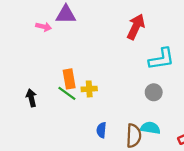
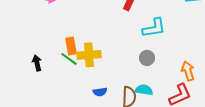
yellow cross: (89, 89) -> (89, 55), size x1.6
blue semicircle: (101, 130) -> (100, 92), turned -104

